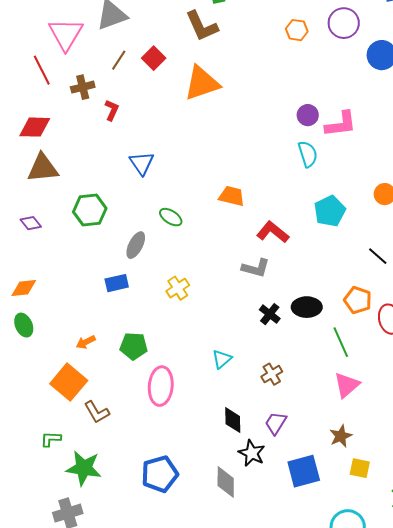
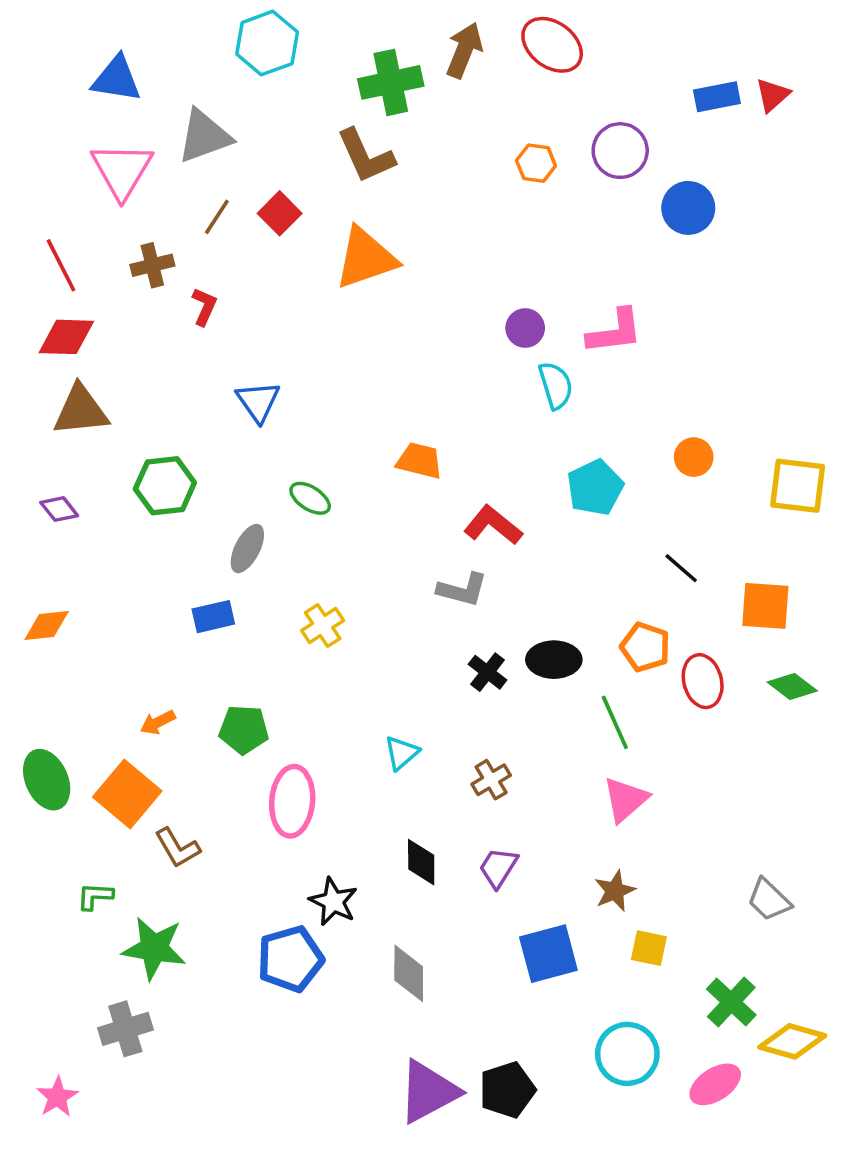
red line: (42, 70) -> (61, 265), moved
purple circle: (308, 115) -> (525, 328), moved
green ellipse: (24, 325) -> (47, 780), moved, size x1.4
black star: (252, 453) -> (333, 902), moved

